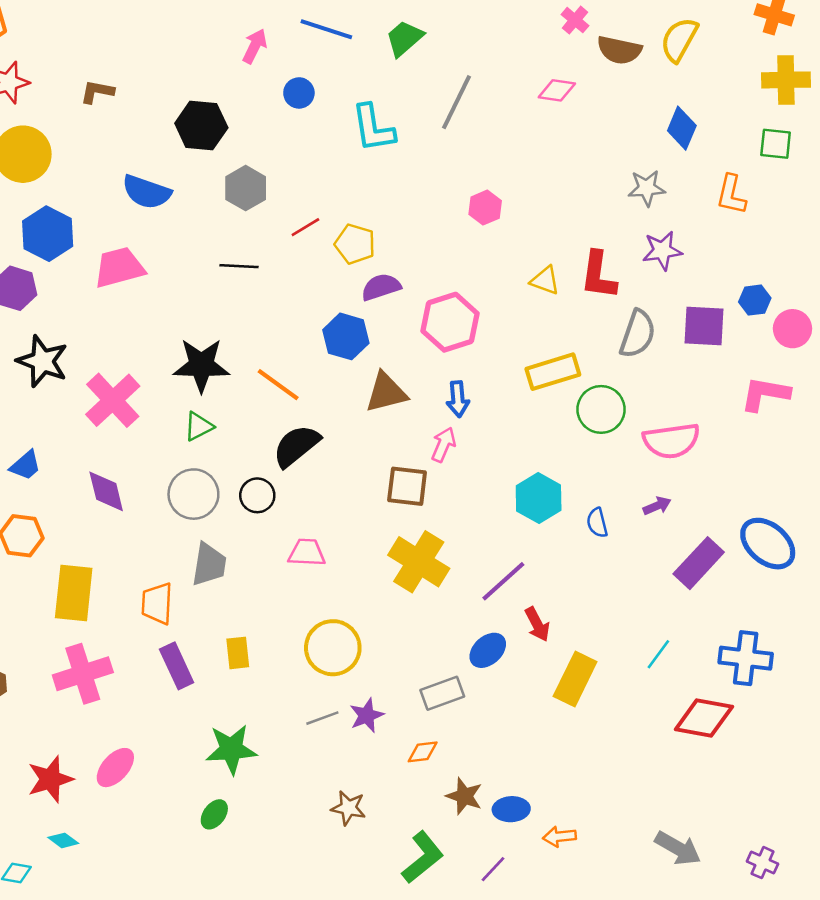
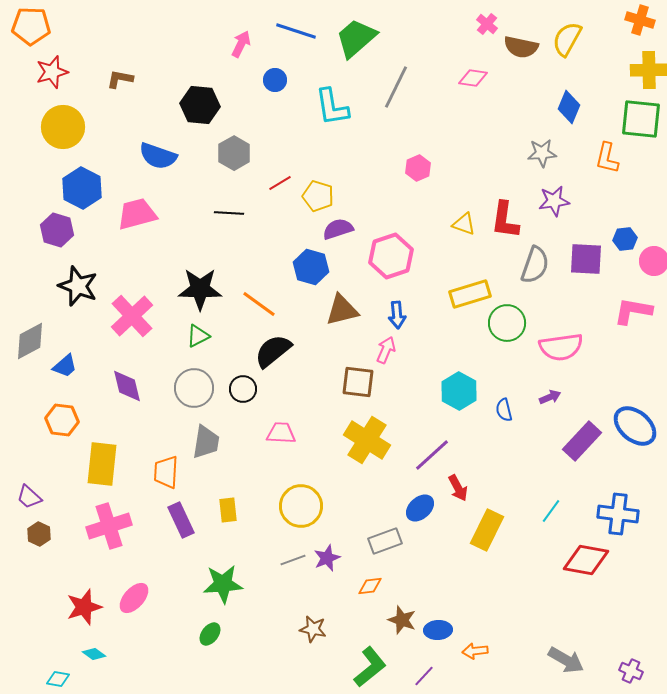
green trapezoid: (404, 38) -> (356, 38), size x1.4
green square: (776, 144) -> (641, 119), size x1.6

